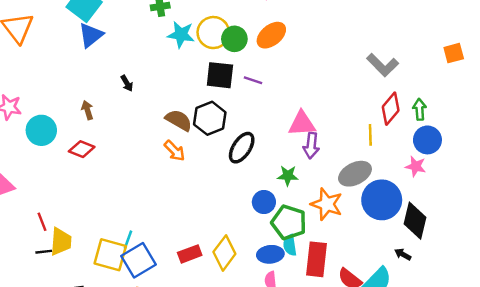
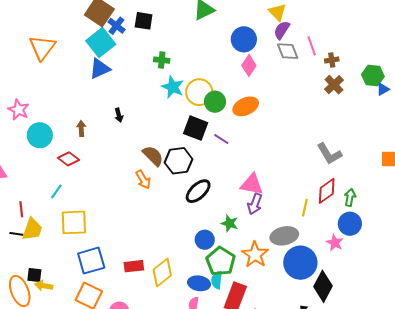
cyan line: (128, 240) -> (56, 191), moved
yellow square: (110, 255) -> (74, 222), moved, turned -32

